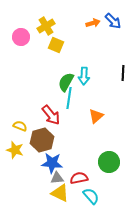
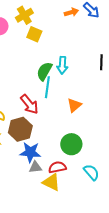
green circle: (109, 162) -> (71, 144), moved
yellow triangle: (60, 193) -> (51, 182), moved
cyan semicircle: (91, 196) -> (91, 172), moved

